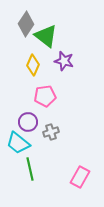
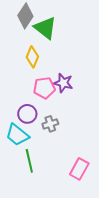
purple star: (64, 61) -> (63, 83), moved

